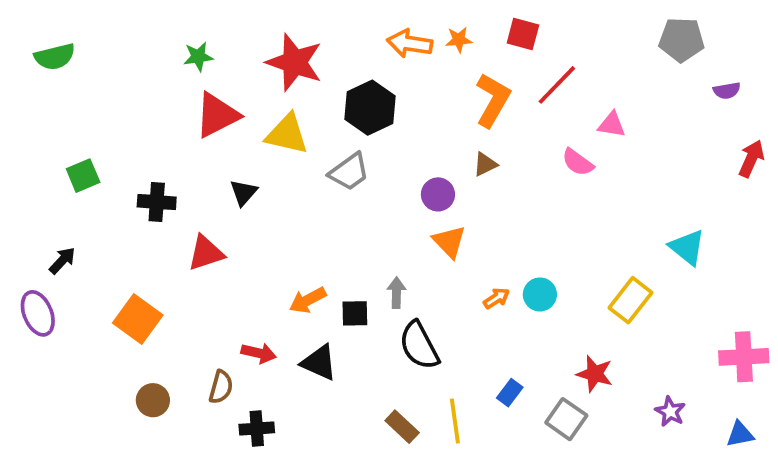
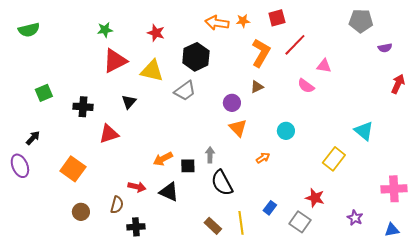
red square: (523, 34) -> (277, 18), turned -30
red star: (294, 62) -> (156, 33), size x0.6
cyan circle: (540, 294) -> (286, 131), moved

